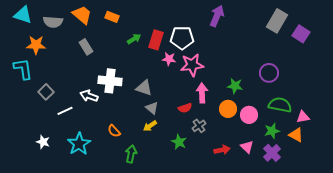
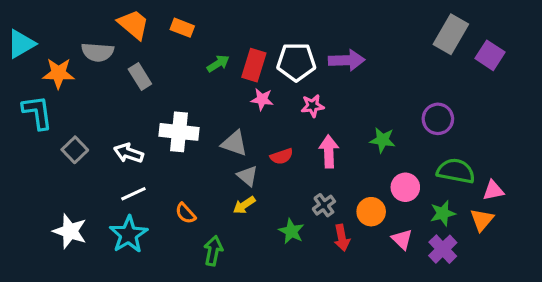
cyan triangle: (23, 15) -> (21, 44), moved, turned -48
purple arrow: (217, 16) -> (347, 60), moved, turned 65
gray semicircle: (53, 22) -> (98, 52), moved
pink star: (169, 59) -> (262, 99), moved
pink star: (192, 65) -> (313, 106), size x0.6
white arrow: (89, 96) -> (129, 153), moved
red semicircle: (185, 108) -> (282, 156), moved
orange circle: (228, 109) -> (371, 212), moved
white line: (65, 111) -> (133, 194), moved
orange triangle: (296, 135) -> (482, 220), turned 42
white star: (43, 142) -> (70, 231), size x1.5
red arrow: (222, 150) -> (342, 238), moved, turned 91

